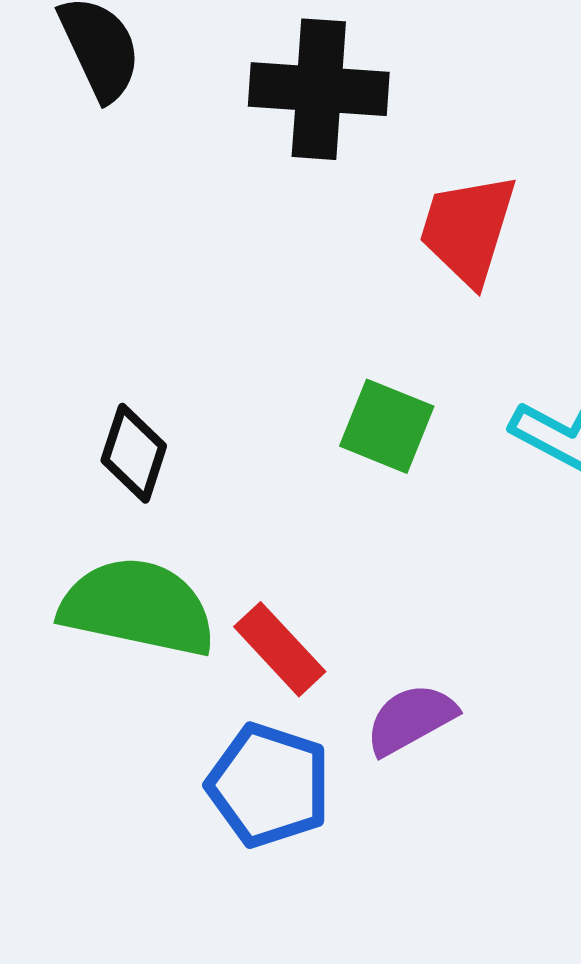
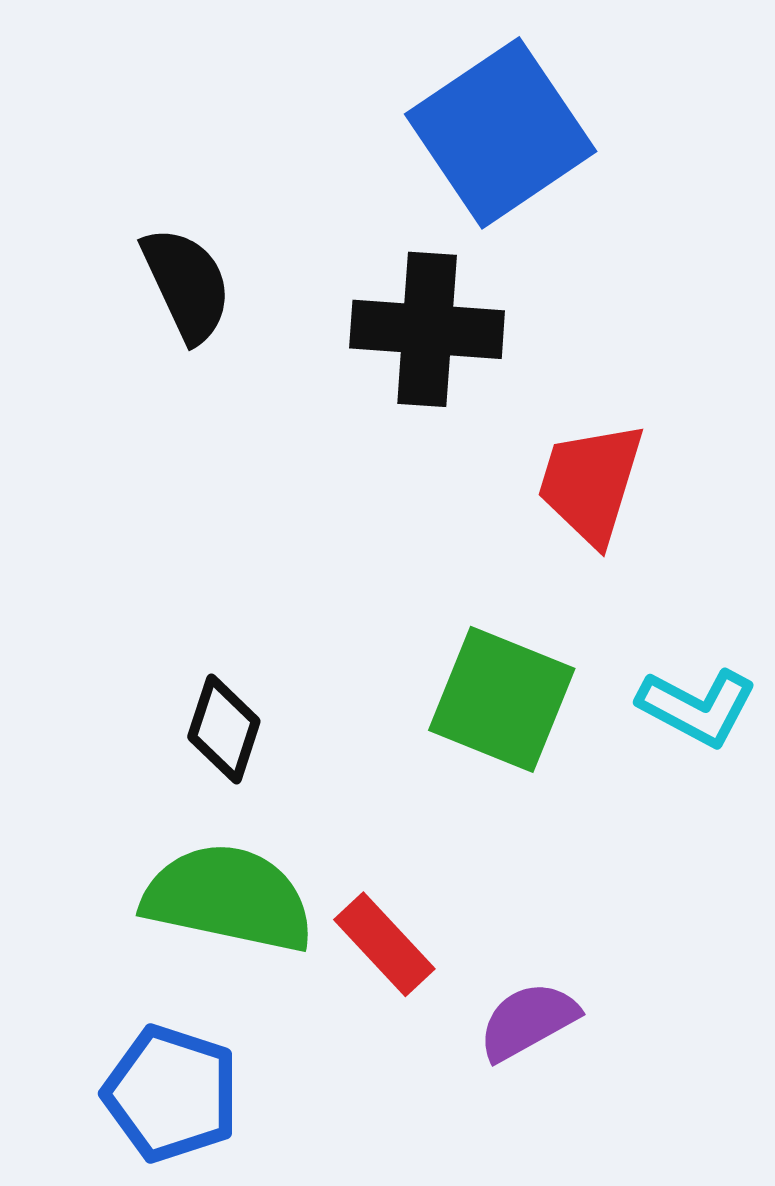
green square: (387, 426) -> (502, 699), size x1.4
blue pentagon: (269, 785) -> (171, 1094), moved

